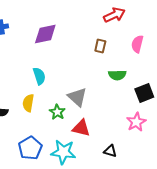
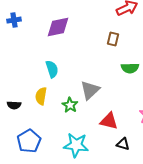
gray triangle: (77, 97) -> (90, 90), turned 35
red triangle: (81, 128) -> (109, 121), moved
blue pentagon: (30, 148) -> (29, 141), moved

